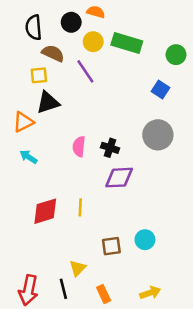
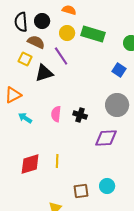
black circle: (71, 22) -> (42, 21), moved
yellow square: (39, 75) -> (25, 59), turned 32
black triangle: (48, 103) -> (44, 73), moved
cyan arrow: (28, 157) -> (25, 118), moved
purple diamond: (119, 178) -> (106, 138), moved

